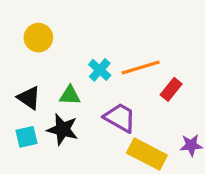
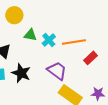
green triangle: (70, 95) -> (30, 35), moved

